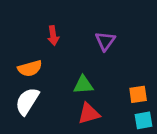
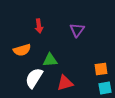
green triangle: (83, 85) -> (50, 60), moved
white semicircle: (27, 101) -> (34, 78), moved

